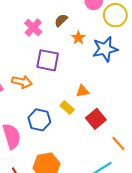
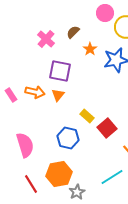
orange triangle: (82, 91) -> (58, 95), moved, turned -40
yellow rectangle: (67, 108) -> (87, 116), moved
blue hexagon: (39, 120) -> (68, 138), moved

